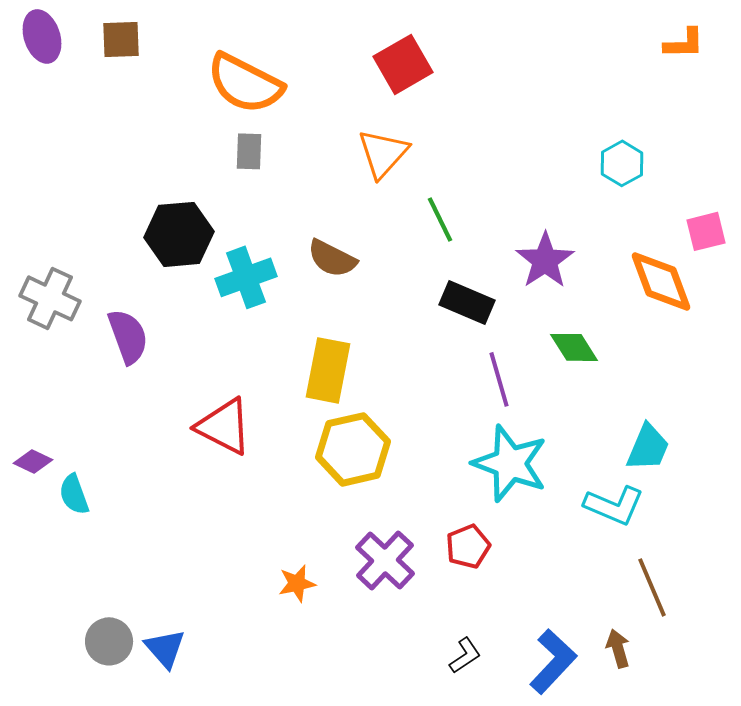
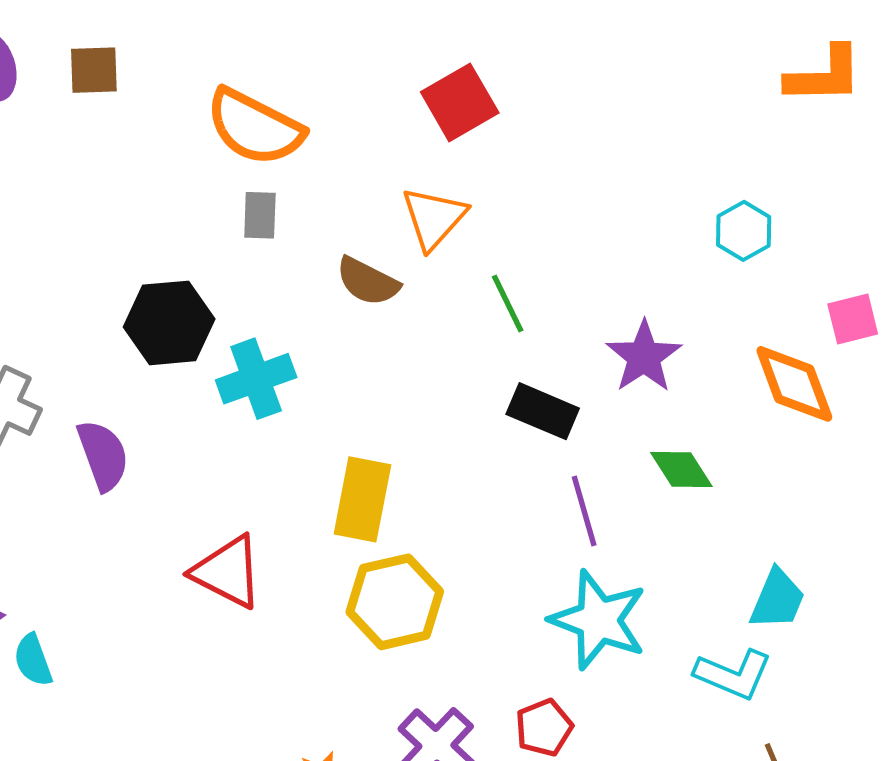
orange L-shape: (684, 43) -> (824, 75), size x1.5
brown semicircle: (332, 258) -> (368, 281), moved

